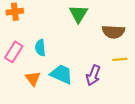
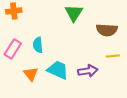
purple arrow: (93, 75) -> (88, 71), turned -120

